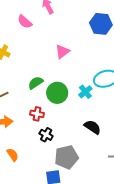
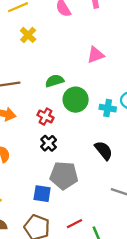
cyan cross: (85, 92) -> (108, 108), turned 32

